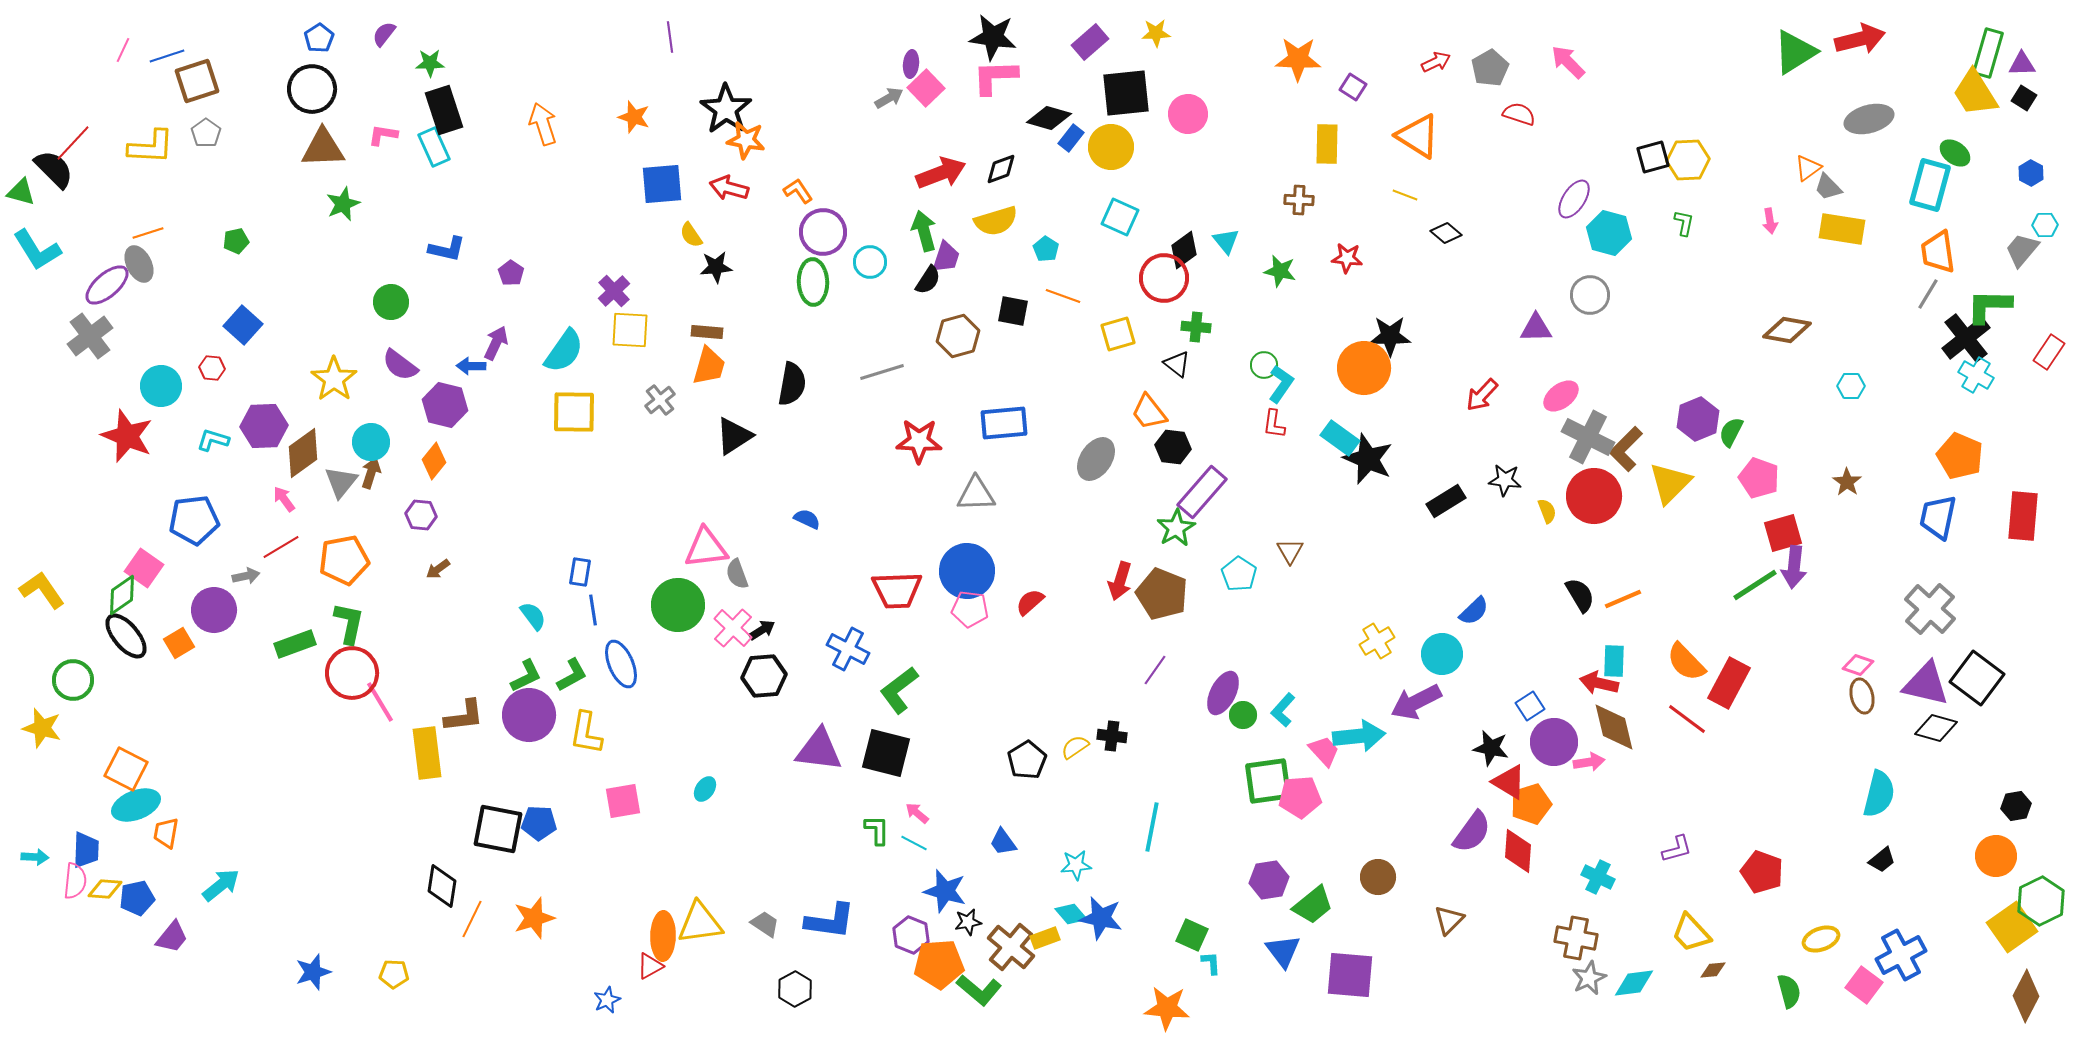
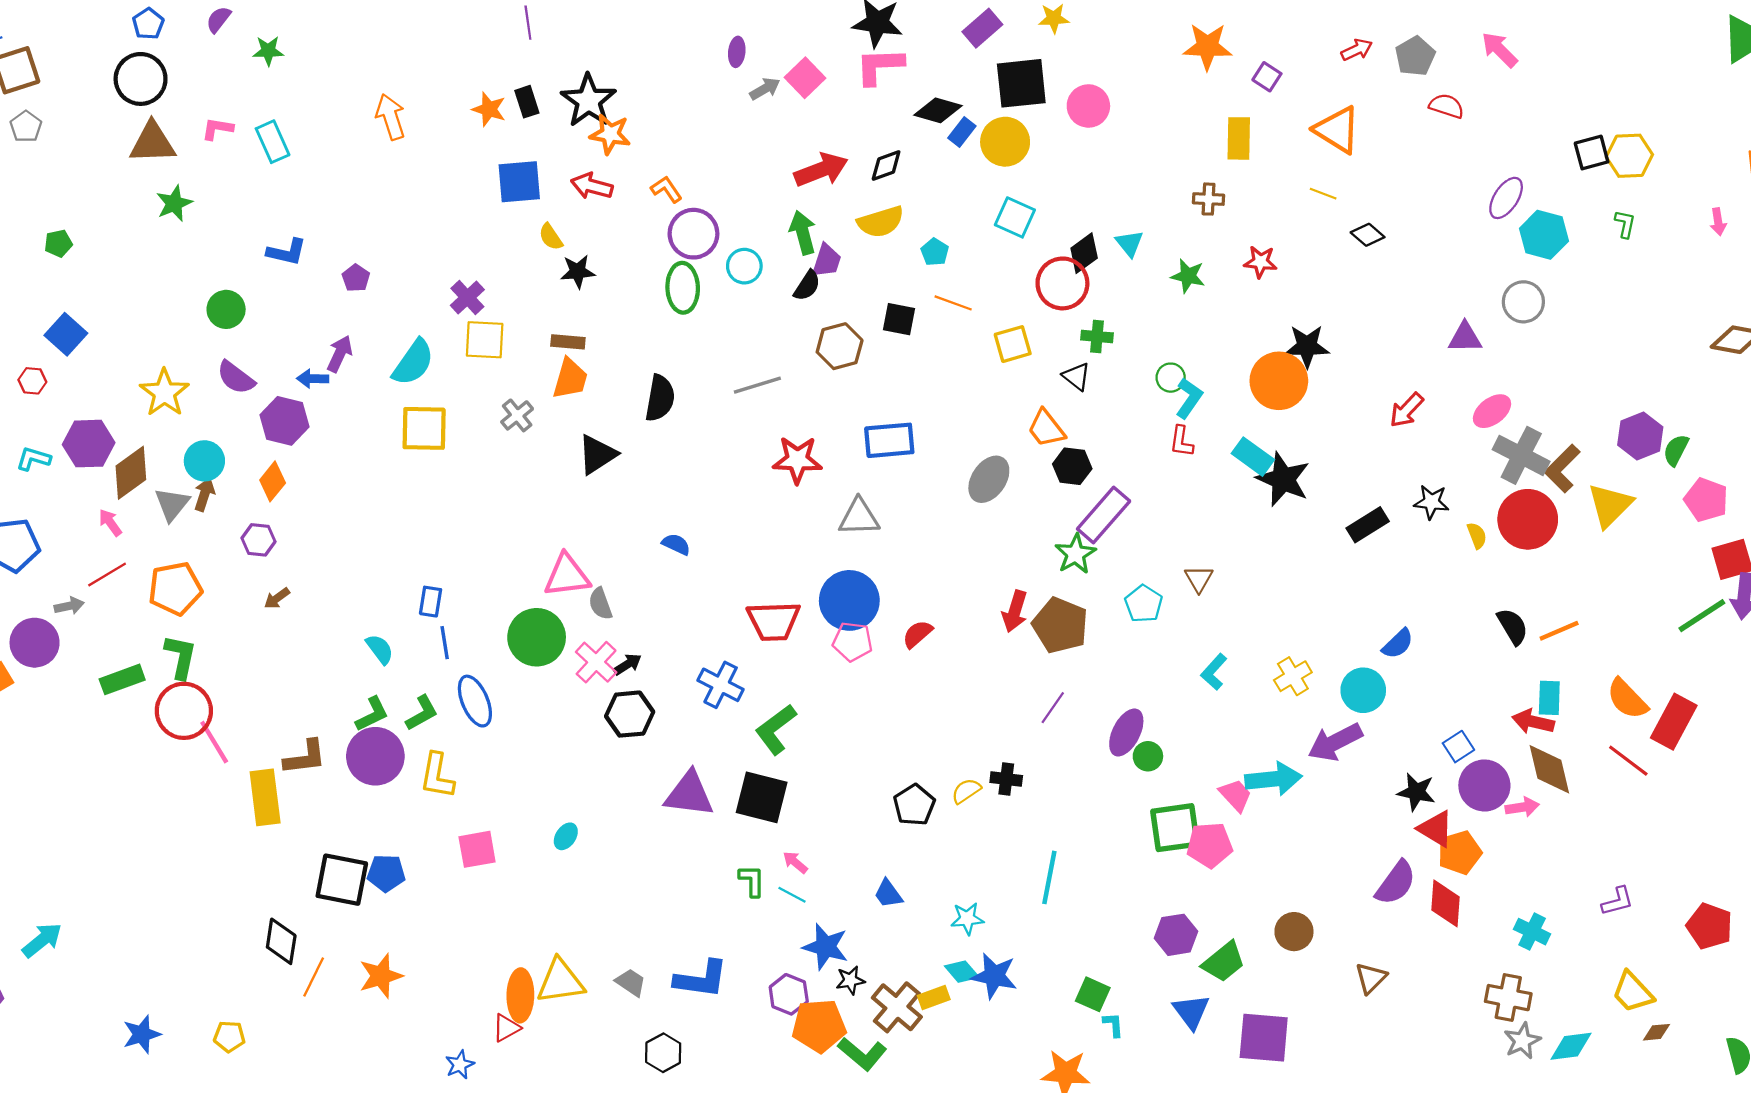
purple ellipse: (911, 64) -> (737, 52), moved
black rectangle: (444, 110) -> (527, 102), moved, size x0.6
cyan L-shape: (1283, 710) -> (1214, 672), moved

